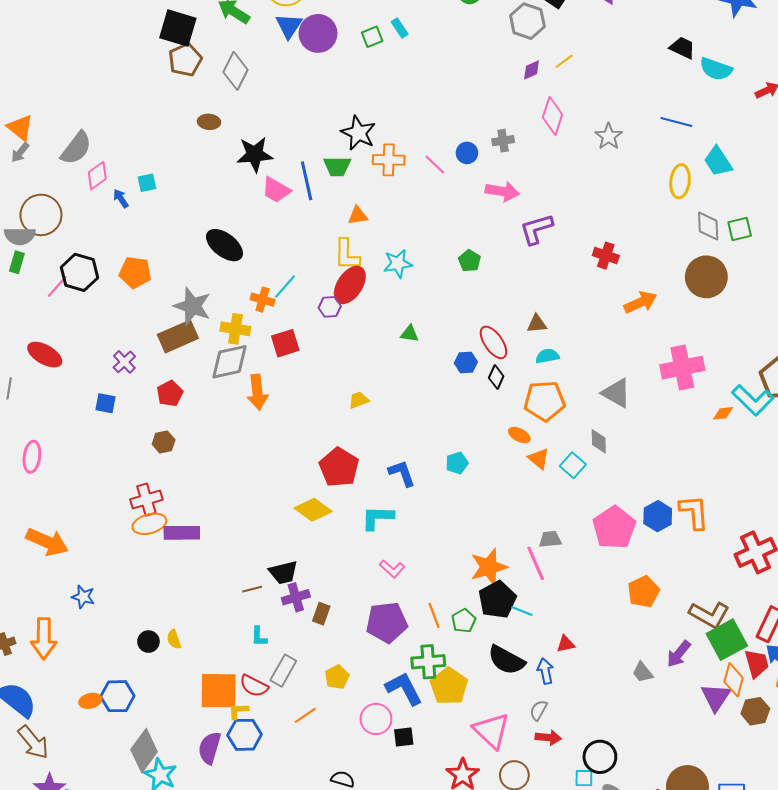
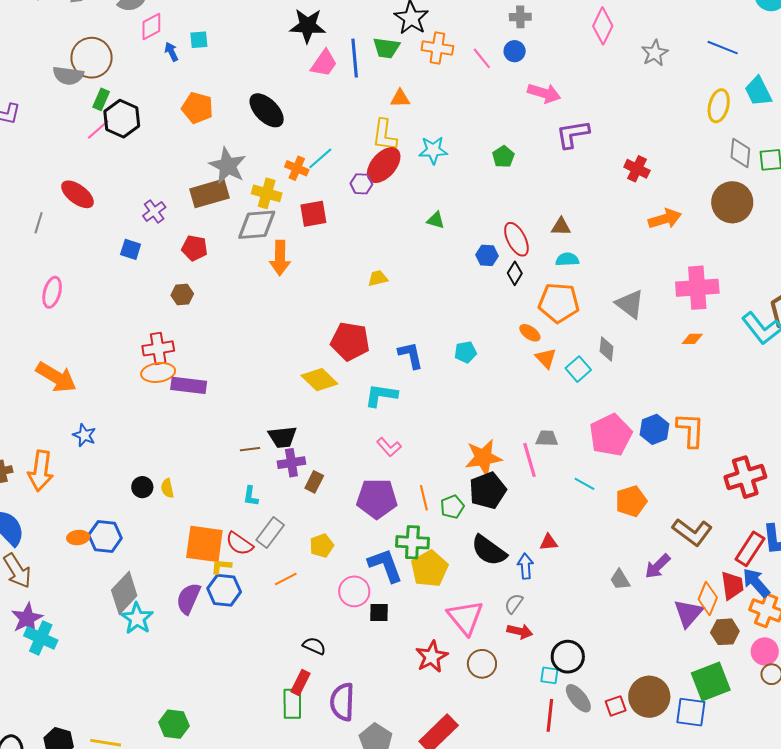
gray cross: (503, 141) -> (520, 17), moved
pink trapezoid: (276, 190) -> (324, 63), turned -92
green rectangle: (17, 262) -> (101, 99), moved
orange pentagon: (135, 272) -> (197, 108), moved
red pentagon: (170, 393) -> (195, 248), turned 30
orange diamond: (723, 413) -> (692, 339), moved
red pentagon: (339, 467) -> (350, 341), turned -30
cyan line: (522, 611) -> (584, 484), moved
green square: (727, 640) -> (711, 681), moved

